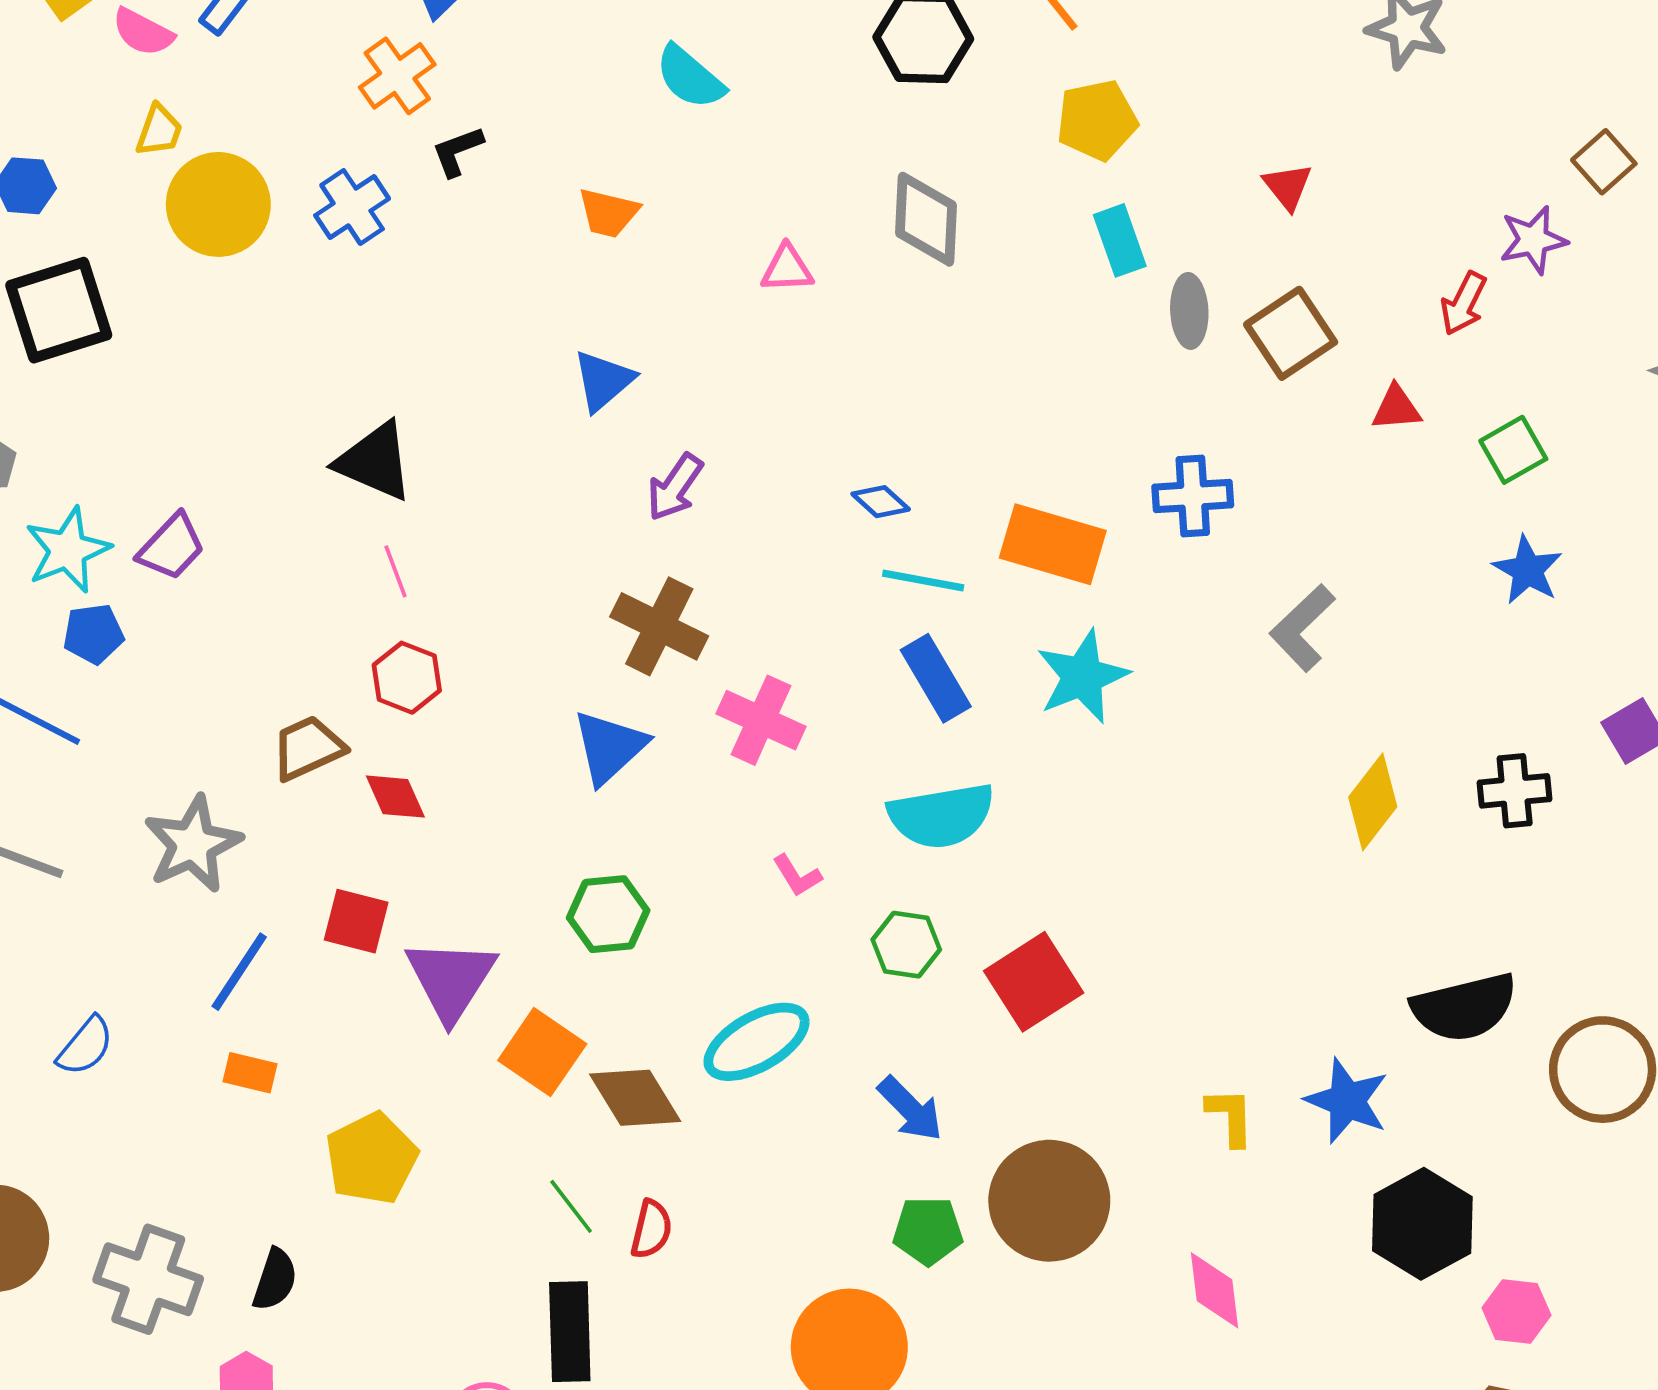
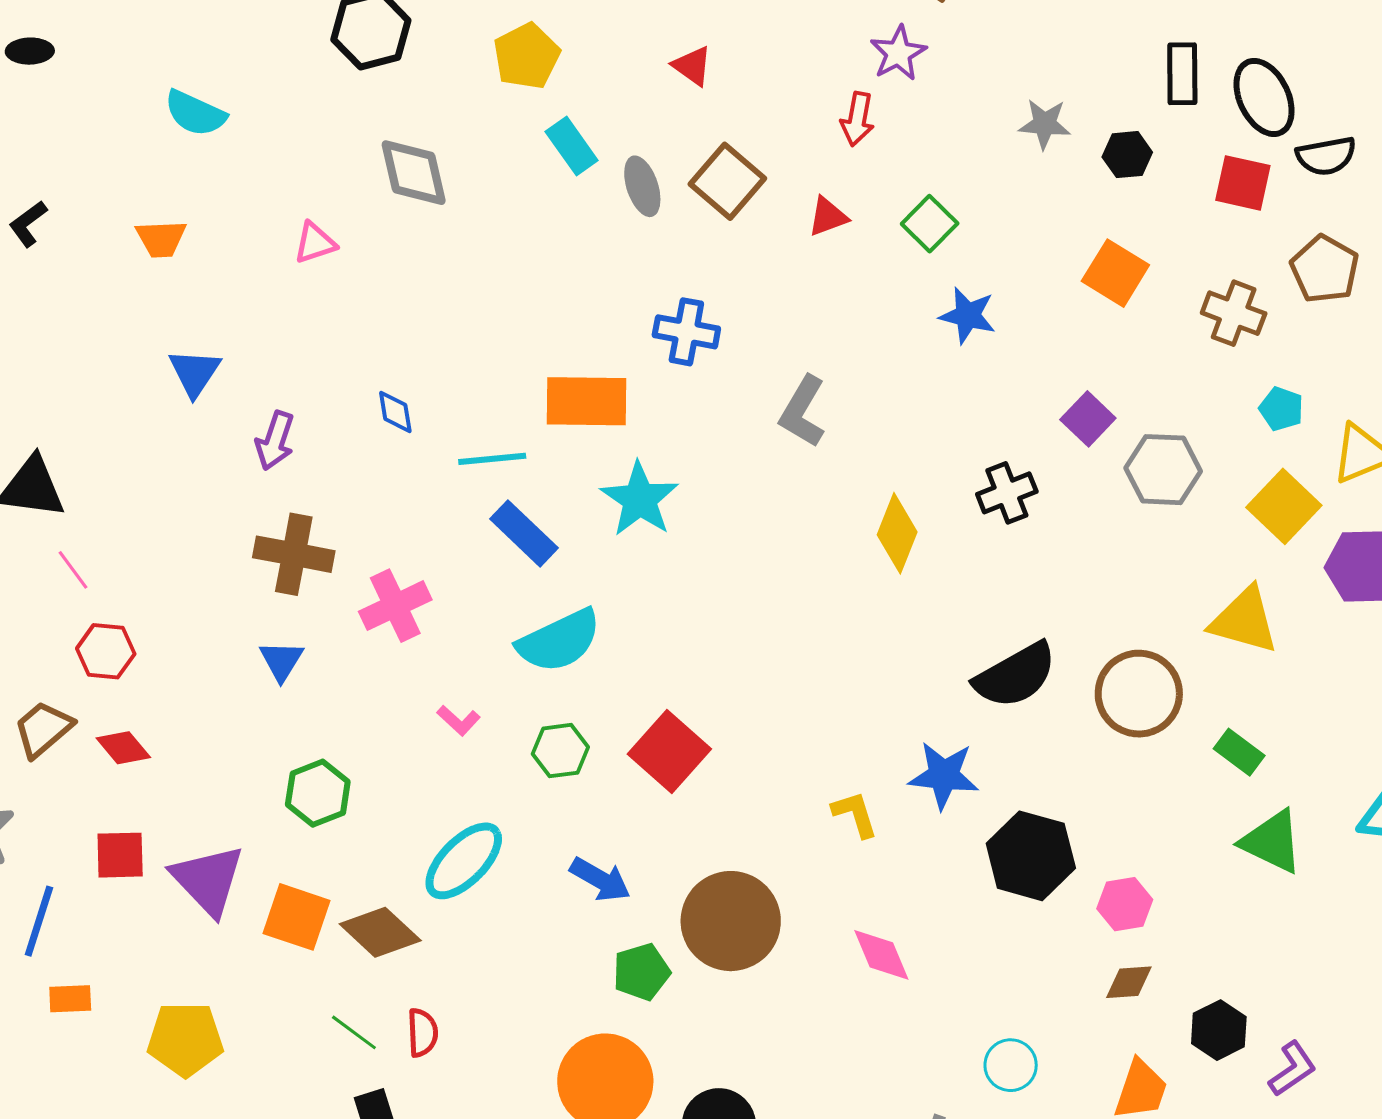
blue cross: (1193, 496) -> (686, 332), turned 30
blue diamond: (881, 502) -> (395, 412), moved, turned 54
pink cross: (761, 720) -> (395, 606), turned -34
blue triangle: (609, 747) -> (281, 661), size x0.7
yellow pentagon: (371, 1158) -> (185, 1039), turned -30

